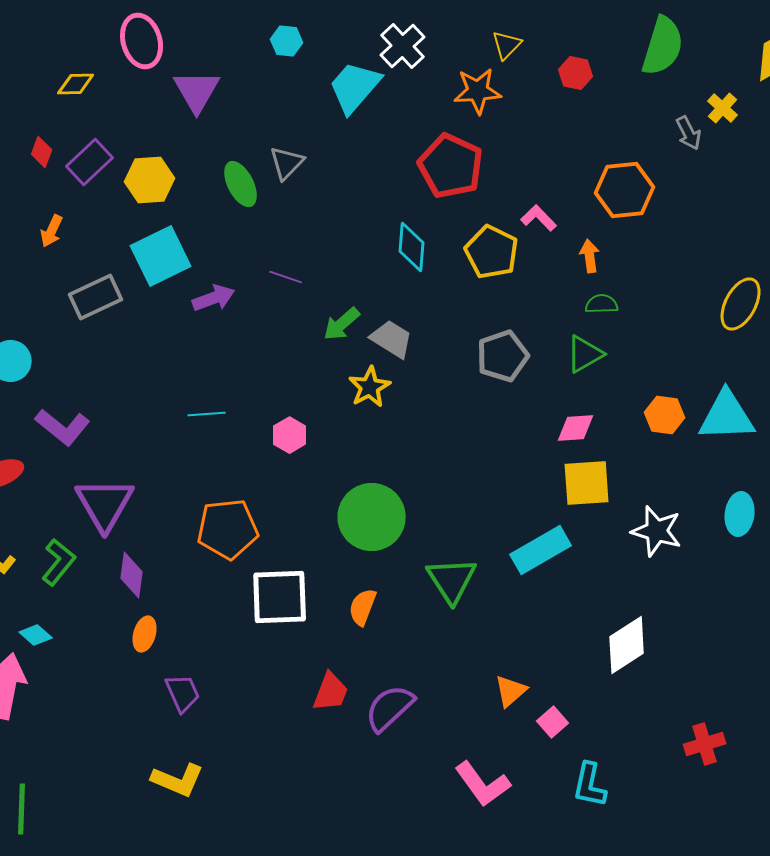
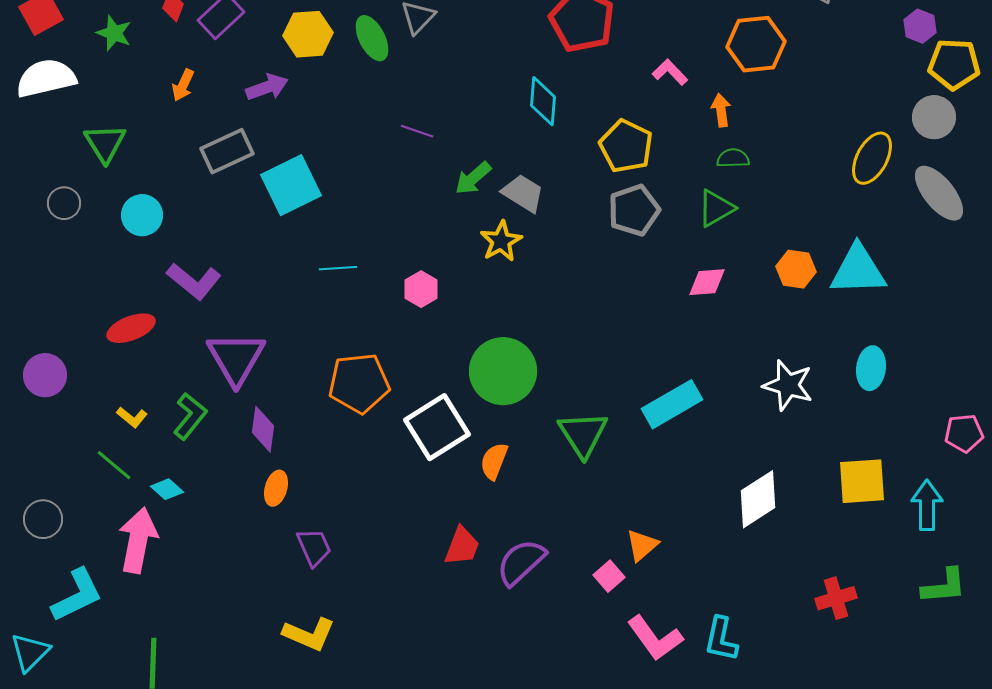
yellow hexagon: (150, 180) -> (308, 34), moved
yellow pentagon: (492, 252) -> (626, 146), moved
cyan square: (161, 256) -> (291, 185), moved
purple arrow: (214, 298) -> (267, 87), moved
yellow square: (587, 483) -> (862, 481), moved
white square: (280, 597) -> (437, 427), moved, turned -30
pink square: (553, 722) -> (609, 576), moved
pink L-shape: (483, 784) -> (655, 638), moved

